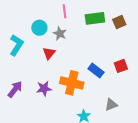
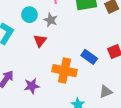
purple star: (44, 89) -> (32, 86), moved

